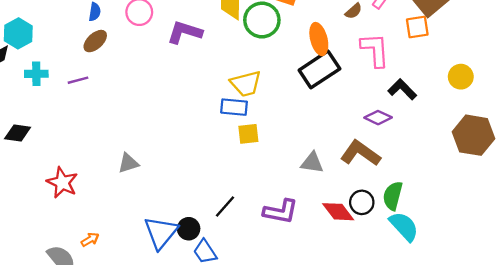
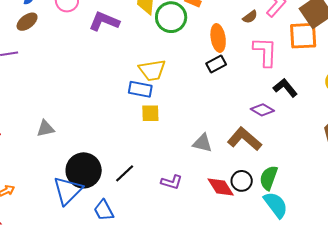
orange square: (417, 27) -> (303, 36), size x1.4
black rectangle: (319, 69) -> (216, 64), size x0.6
purple L-shape: (281, 212) -> (172, 182), size x0.7
black circle: (189, 229) -> (84, 170), moved, size x1.8

